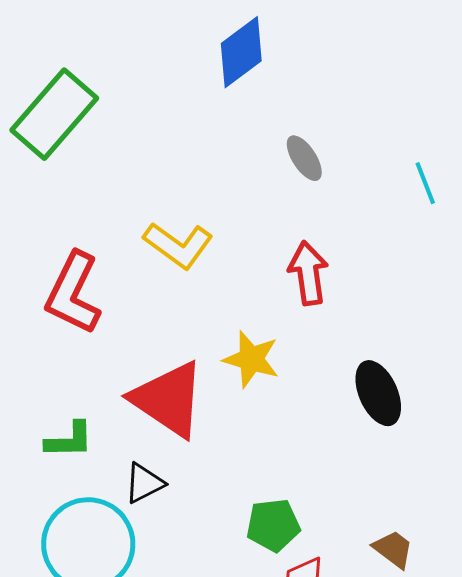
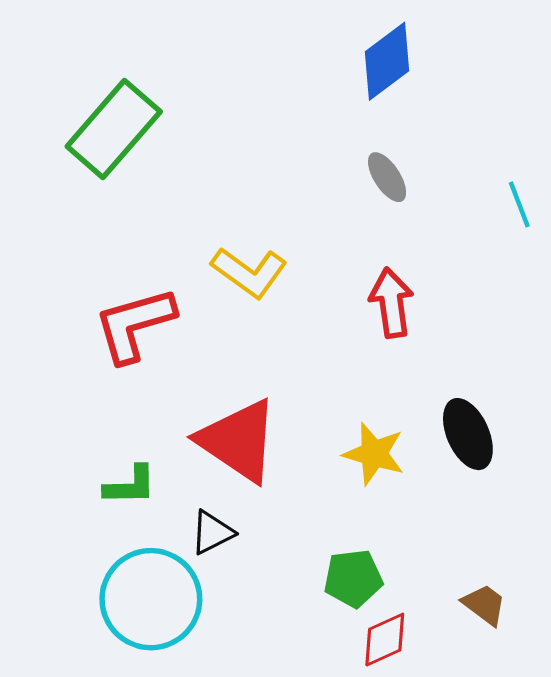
blue diamond: (241, 52) -> (387, 61), moved
red L-shape: (73, 293) -> (134, 325), turned 48
yellow star: (251, 359) -> (374, 454), moved

